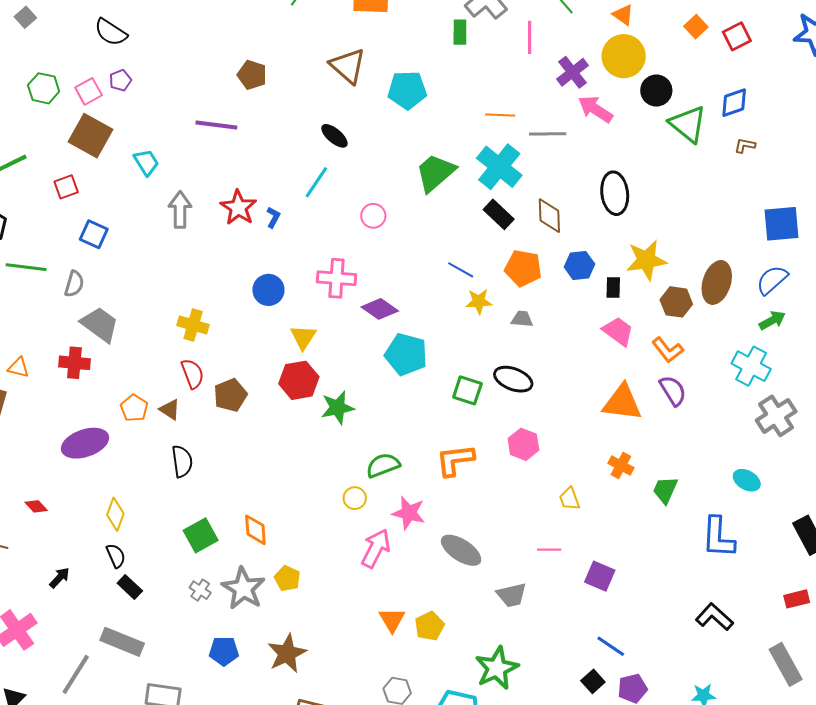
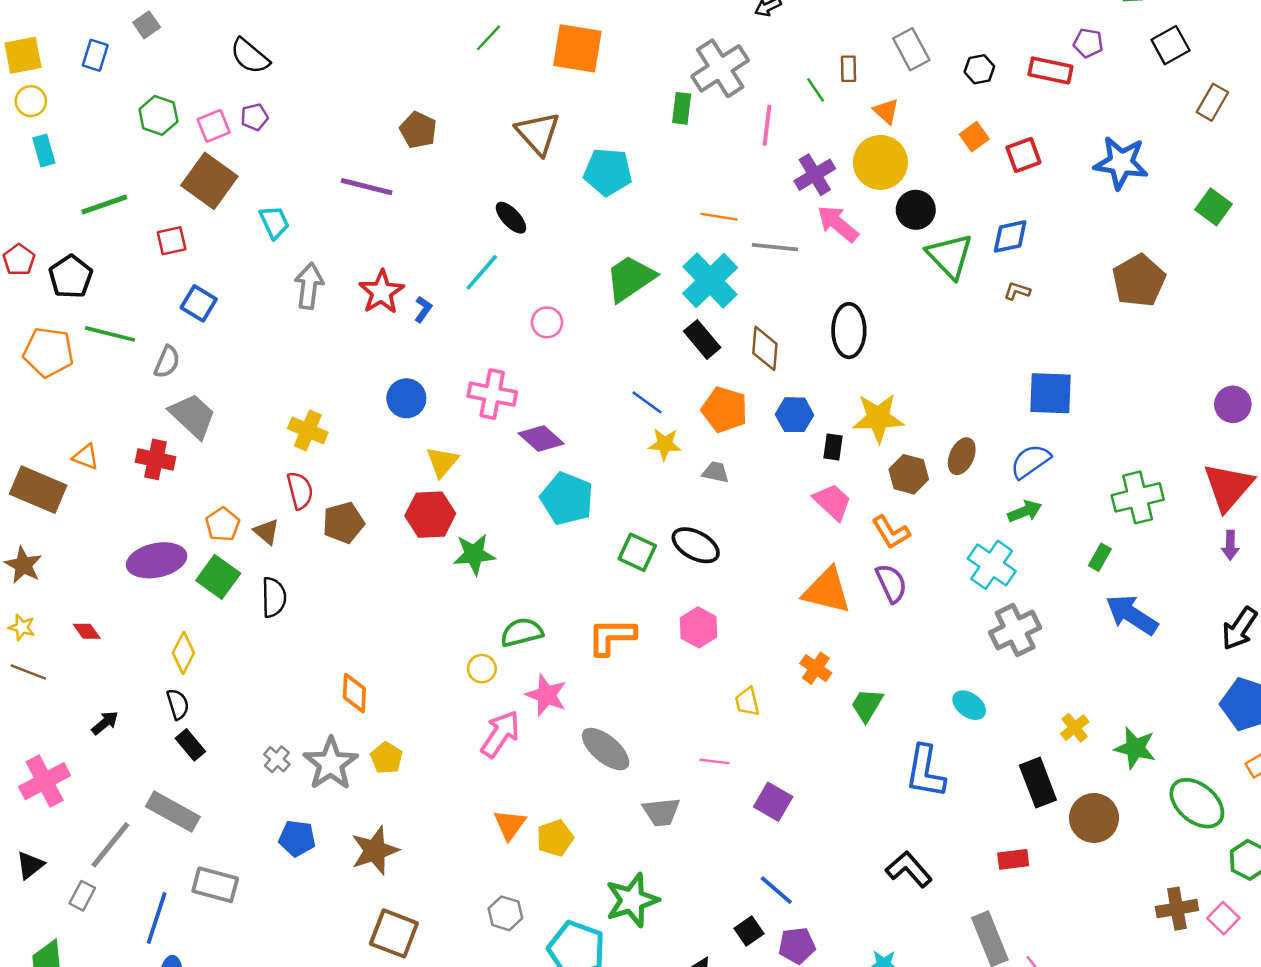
brown ellipse: (717, 282) -> (962, 456), size x0.7
green square: (201, 535) -> (218, 577), moved, turned -32

